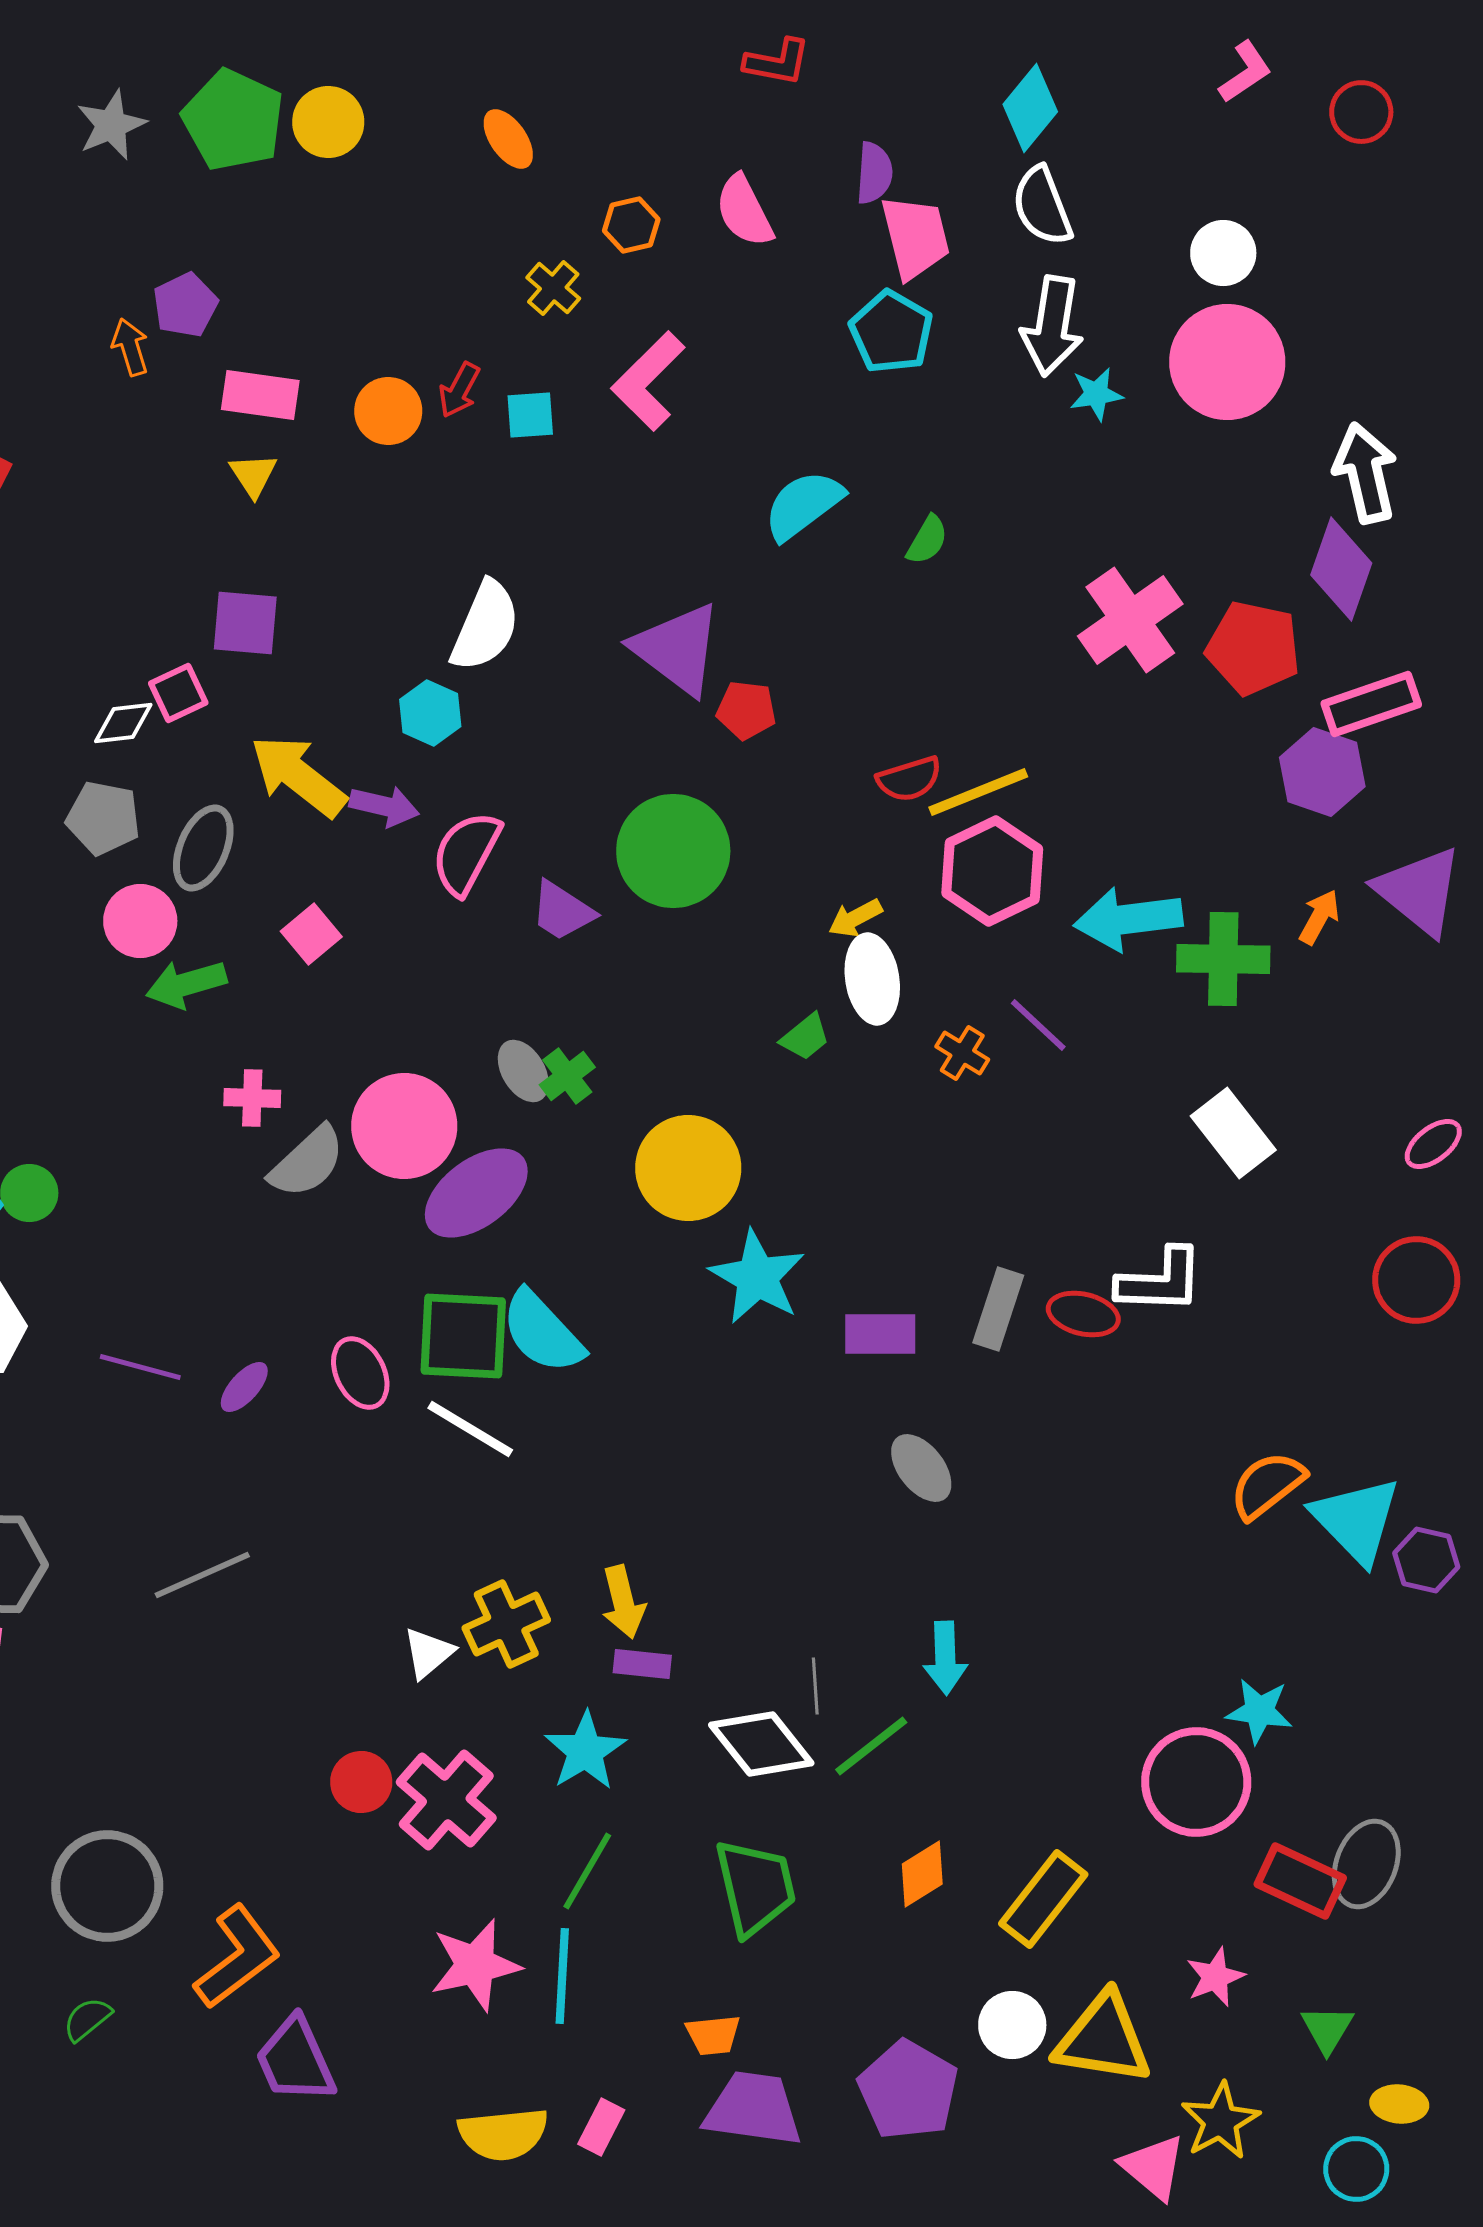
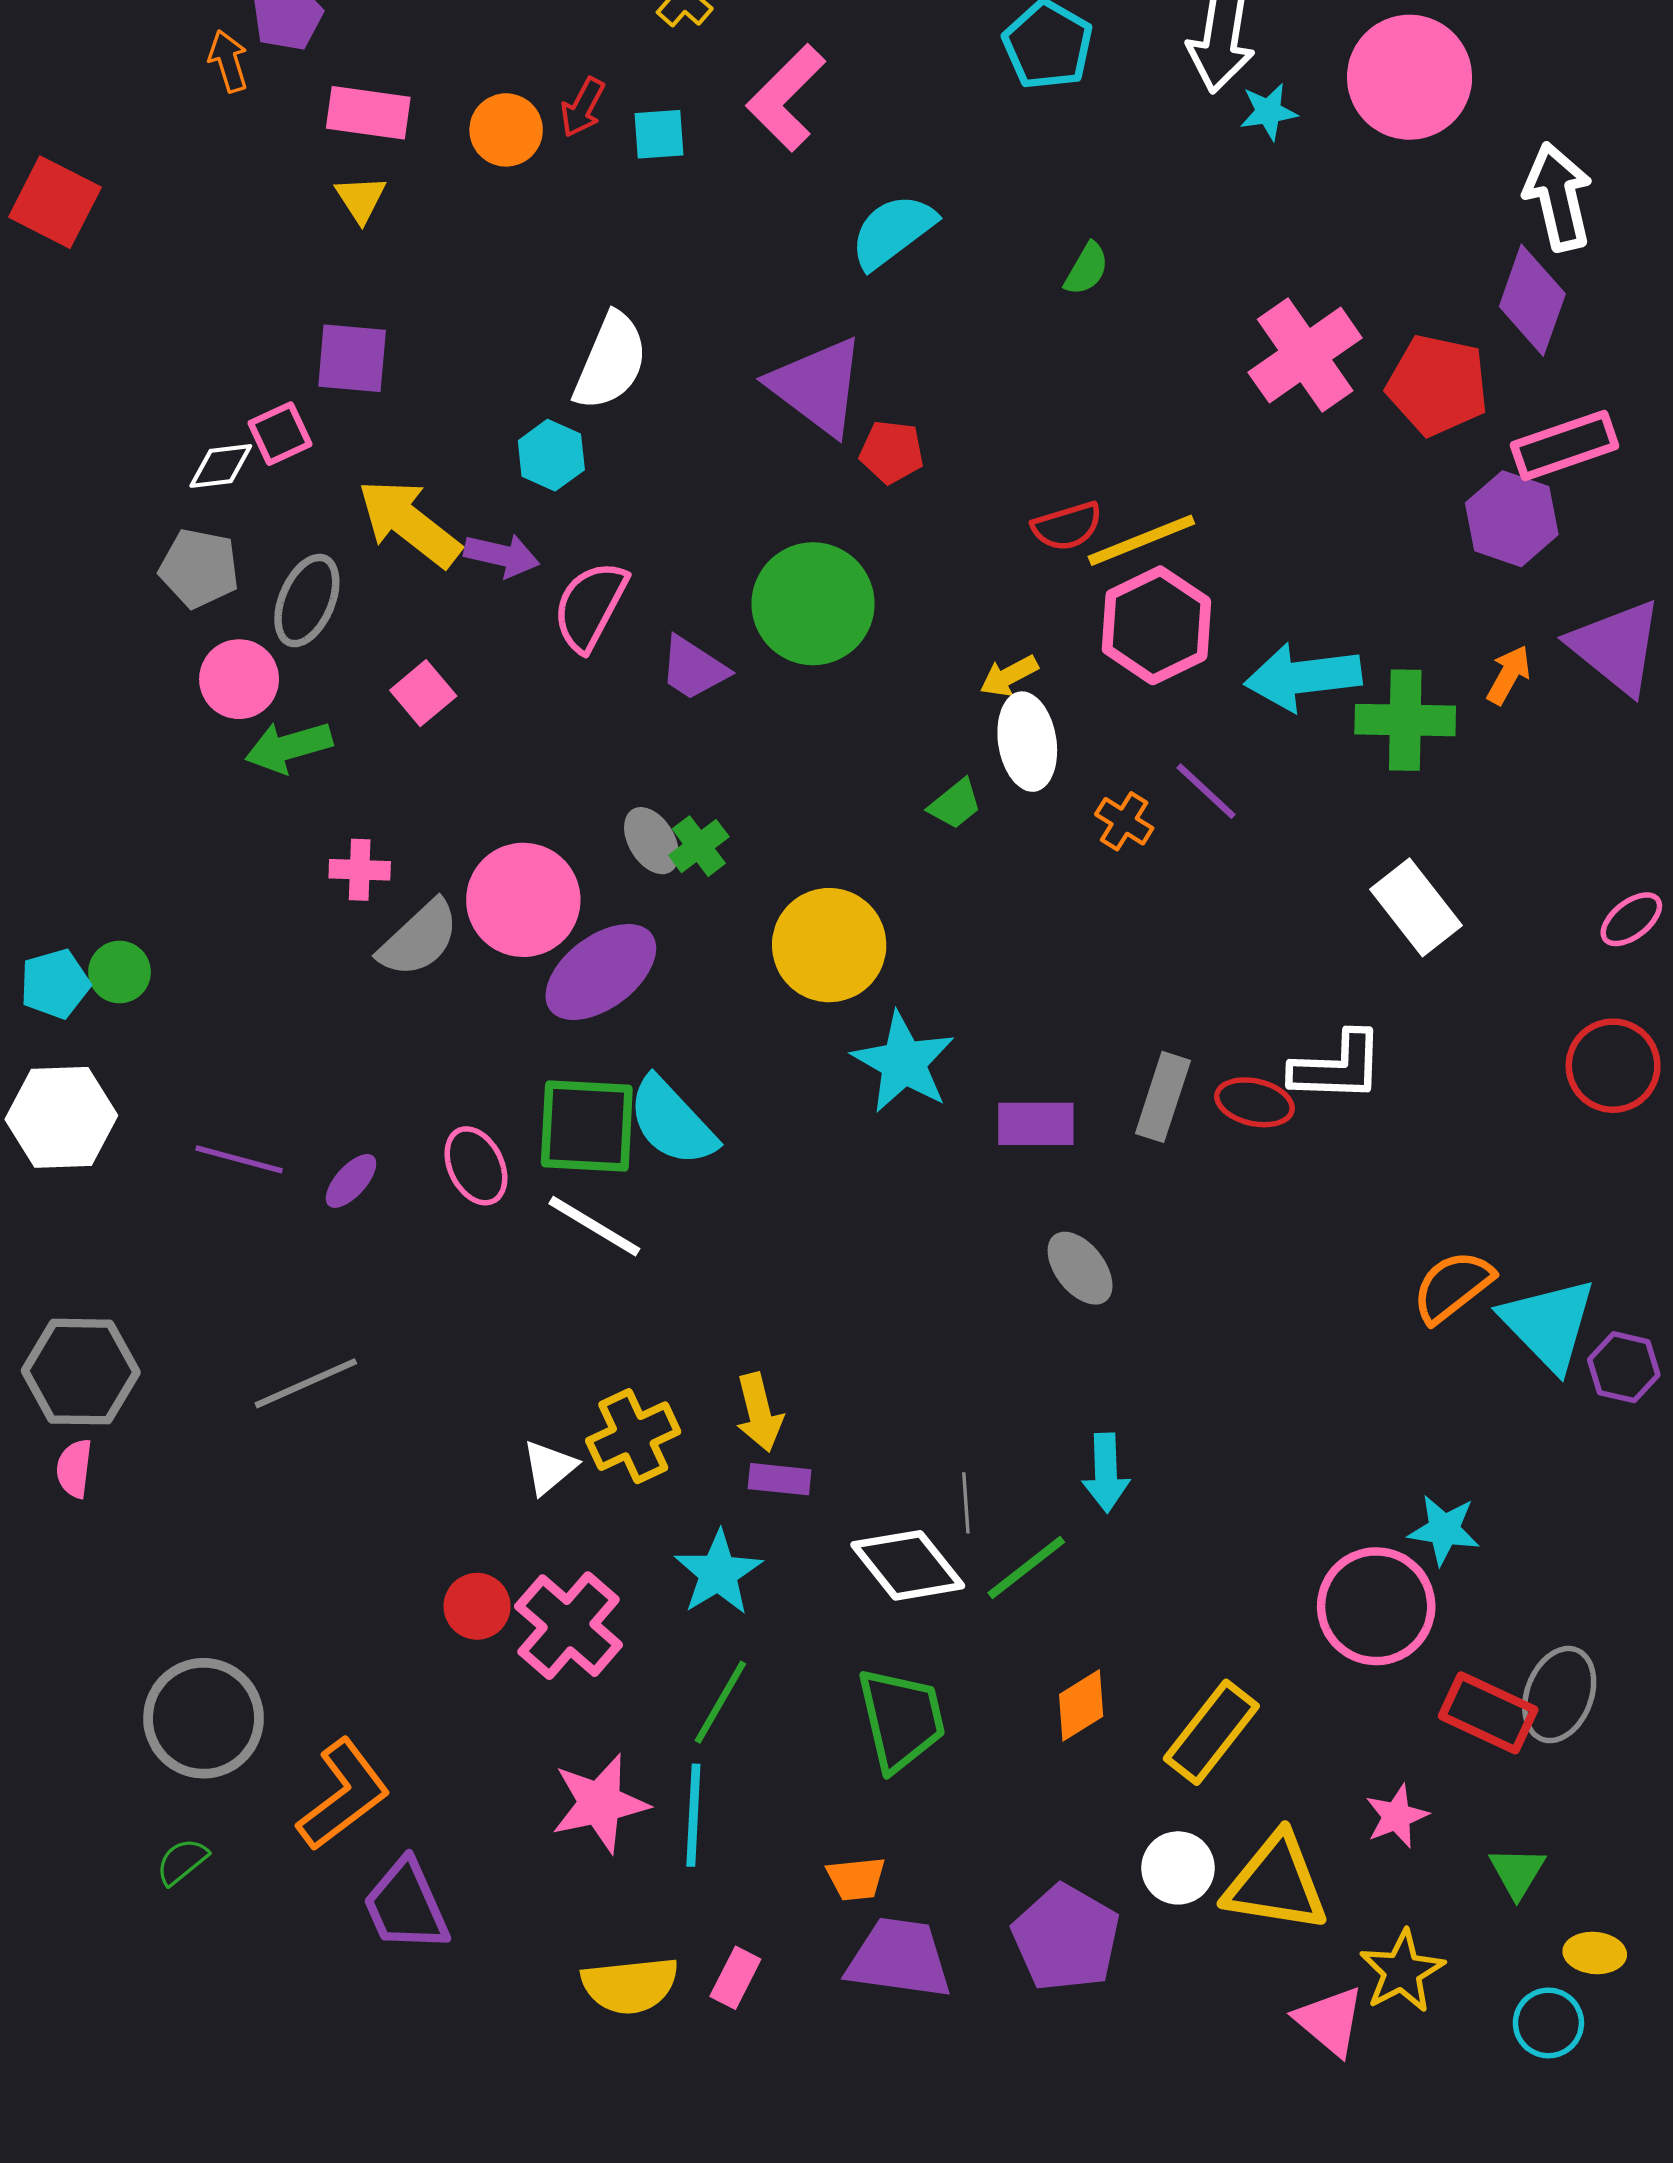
cyan semicircle: (803, 505) -> (893, 231), moved

